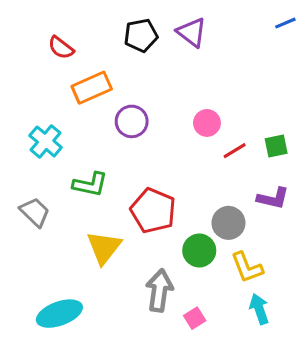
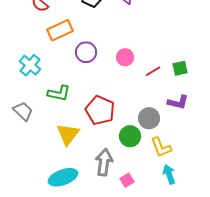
pink circle: (207, 123) -> (125, 57), moved
cyan ellipse: (59, 314) -> (63, 177), moved

